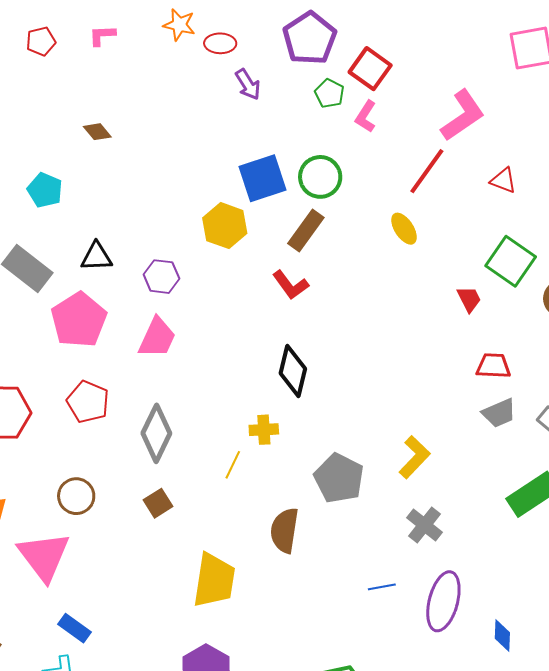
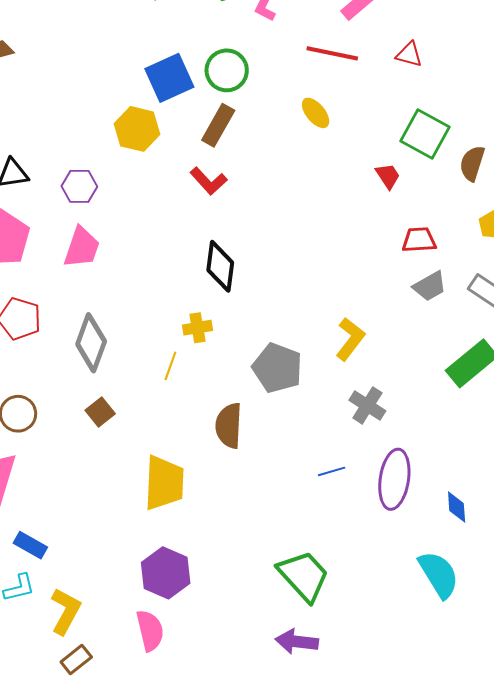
red line: (427, 171) -> (332, 53), turned 72

